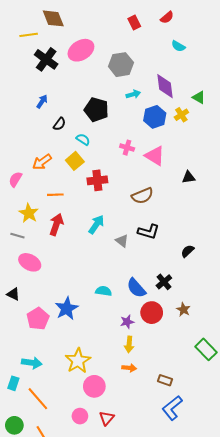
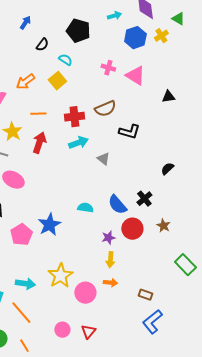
red cross: (97, 180) -> (74, 117), moved
brown semicircle: (142, 196) -> (105, 109), moved
cyan arrow: (96, 224) -> (78, 143), turned 36
black L-shape: (149, 232) -> (129, 132), moved
cyan arrow: (32, 363) -> (25, 284), moved
pink circle: (94, 386) -> (85, 293), moved

